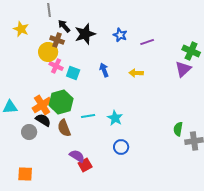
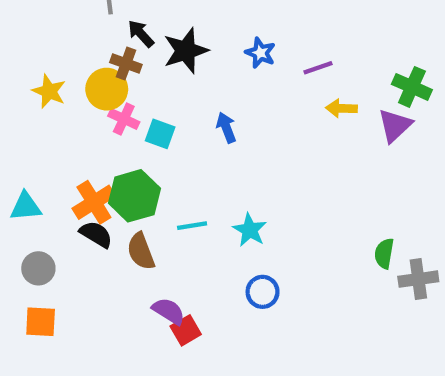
yellow star: (21, 29) -> (49, 91), moved
yellow arrow: (136, 73) -> (341, 108), moved
gray circle: (29, 132) -> (38, 268), moved
orange square: (25, 174) -> (41, 322), moved

